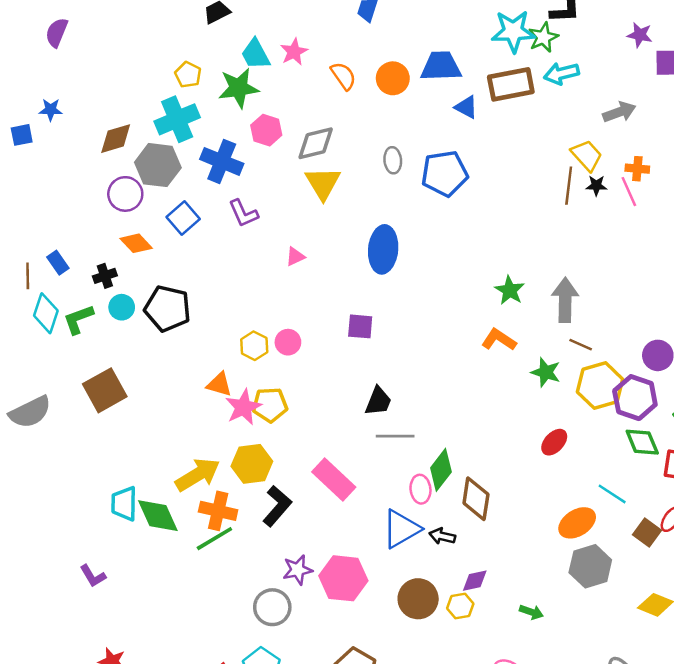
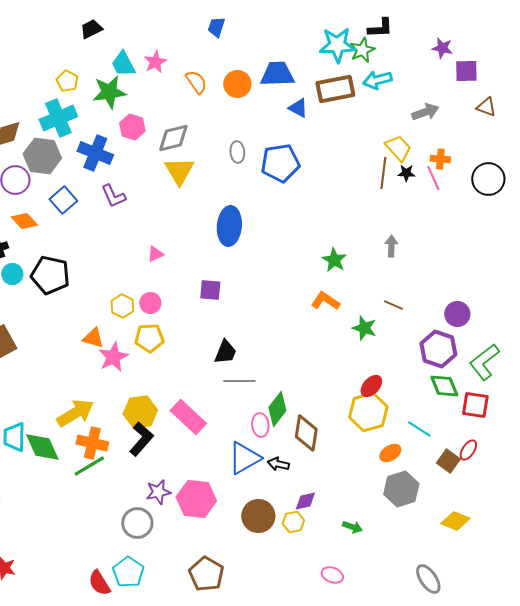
pink triangle: (295, 257) -> (155, 254), moved
gray arrow: (565, 300) -> (391, 246), moved, size x0.6
yellow hexagon: (600, 386) -> (368, 412), moved
yellow pentagon: (270, 405) -> (149, 338), moved
yellow hexagon: (252, 464) -> (140, 412), moved
orange ellipse: (577, 523) -> (390, 453), size x0.7

